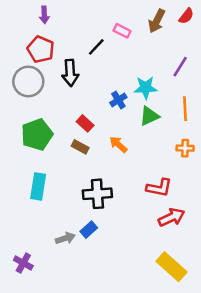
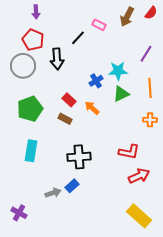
orange arrow: (118, 144) -> (92, 108), moved

